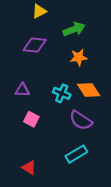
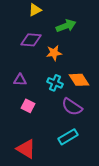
orange star: (79, 57) -> (54, 53), moved
red triangle: (29, 168) -> (26, 149), size x1.5

